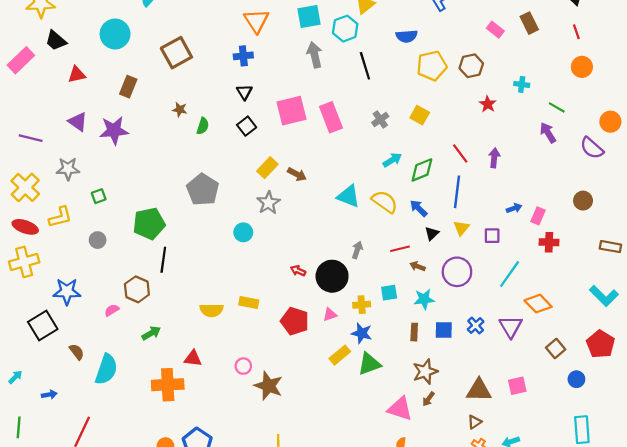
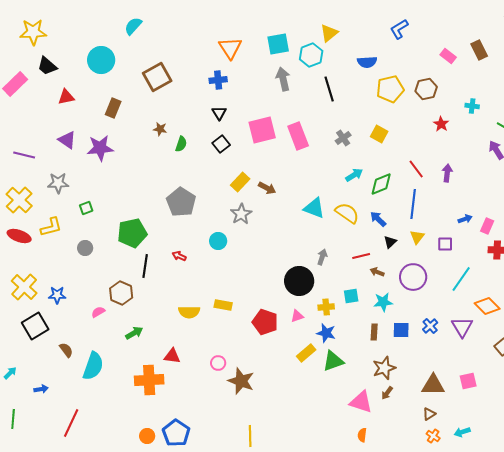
yellow cross: (24, 262) -> (24, 287), moved, turned -32
red arrow: (298, 271) -> (179, 256), moved
blue star: (67, 292) -> (57, 295), size x0.7

